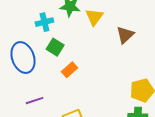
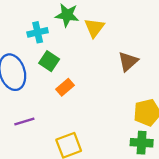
brown triangle: (125, 35) -> (128, 61), moved

